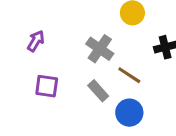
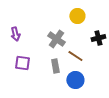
purple arrow: (36, 41) -> (15, 34), turned 136
gray rectangle: (98, 91) -> (55, 66), turned 32

